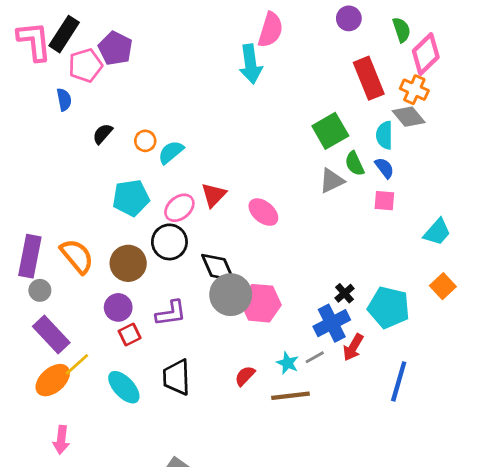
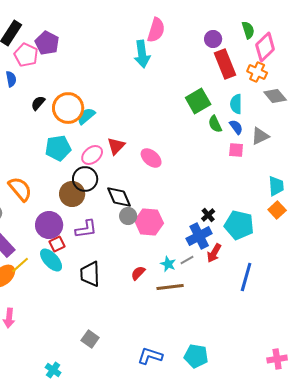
purple circle: (349, 18) -> (213, 39), moved
pink pentagon: (85, 65) -> (26, 55), turned -30
gray diamond: (409, 117) -> (275, 96), moved
orange circle: (145, 141) -> (68, 108), size x2.0
gray triangle: (332, 181) -> (260, 136), moved
cyan trapezoid: (437, 232) -> (276, 186), moved, turned -45
brown circle: (128, 263) -> (72, 194), moved
gray circle: (231, 295) -> (128, 216), size x0.6
purple circle: (118, 307) -> (49, 225), size x1.4
cyan ellipse: (124, 387) -> (51, 260), moved

